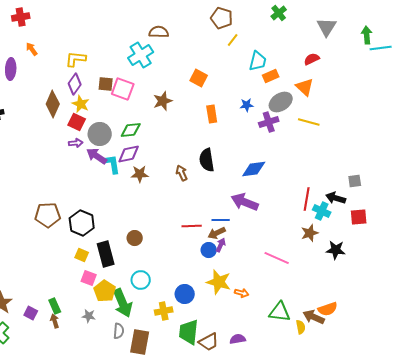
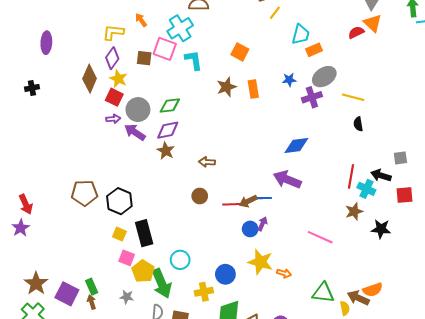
orange arrow: (32, 49) -> (141, 20), moved
orange triangle: (305, 87) -> (373, 23), moved
pink square: (123, 89) -> (165, 49), moved
brown star: (163, 101) -> (226, 87), moved
black semicircle: (207, 160) -> (358, 124), moved, size x0.6
cyan L-shape: (112, 164) -> (194, 60), moved
brown arrow: (182, 173) -> (207, 162), moved, turned -63
brown star: (140, 174) -> (166, 151), moved, turned 30
brown arrow: (217, 233) -> (248, 201), moved
brown circle: (135, 238) -> (200, 196), moved
purple square: (31, 313) -> (67, 294), size x1.6

